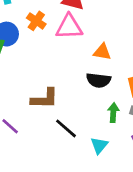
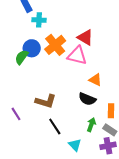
orange cross: (36, 21) -> (55, 45), size x1.5
cyan triangle: (99, 145) -> (75, 145), turned -40

